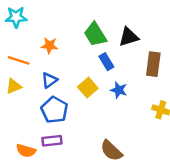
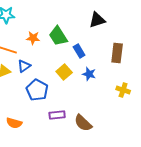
green trapezoid: (95, 34) -> (58, 36), moved
black triangle: (129, 37) -> (97, 20), moved
blue triangle: (49, 80) -> (24, 66), moved
purple rectangle: (52, 141) -> (57, 115), moved

